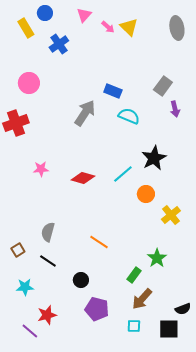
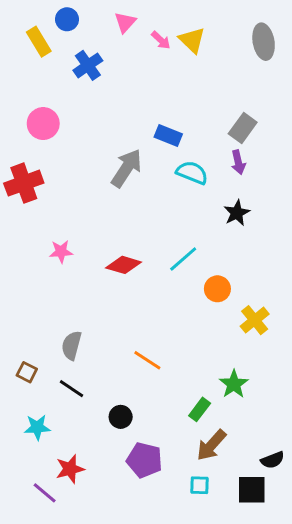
purple arrow: (175, 109) -> (238, 162), moved
black star: (154, 158) -> (237, 213), moved, size x0.7
brown square: (18, 250) -> (27, 372), turned -32

